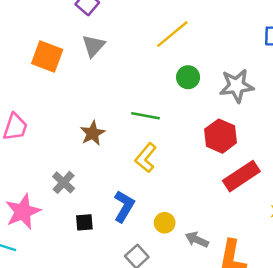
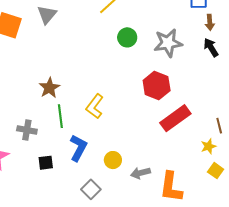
green line: (145, 116) -> (60, 116), moved, turned 75
gray cross: (64, 182) -> (27, 130), turned -30
gray arrow: (197, 240) -> (140, 173), turned -36

